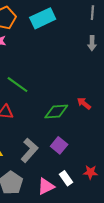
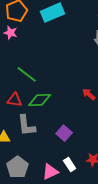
green diamond: (56, 112) -> (40, 100), moved
gray L-shape: (29, 150) -> (26, 125), moved, turned 130

